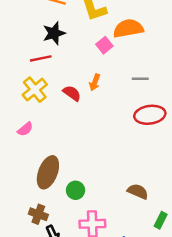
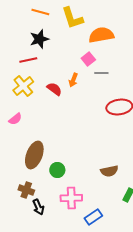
pink square: (104, 45) -> (88, 59), moved
gray line: (140, 79) -> (101, 73), moved
brown semicircle: (138, 191) -> (109, 171), turned 144

